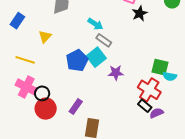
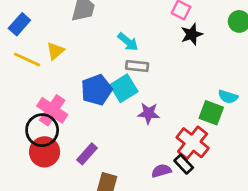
gray rectangle: (104, 40) -> (137, 66), turned -35
yellow line: (25, 60) -> (27, 60), moved
cyan semicircle: (170, 76) -> (228, 97), moved
pink cross: (26, 87) -> (52, 110), moved
black circle: (42, 93) -> (42, 130), size x1.5
purple semicircle: (157, 113) -> (161, 171), moved

